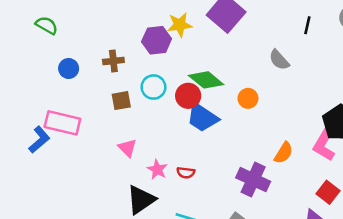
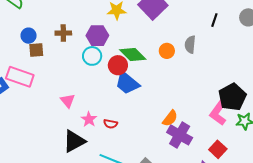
purple hexagon: (157, 40) -> (97, 36), moved
gray semicircle: (279, 60) -> (190, 45), turned 42
orange circle: (248, 98) -> (167, 51), moved
brown square: (121, 101) -> (36, 50), moved
orange semicircle: (284, 153) -> (170, 118), moved
purple cross: (253, 180) -> (180, 135), moved

